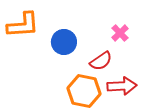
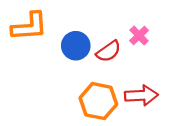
red semicircle: (101, 61) -> (109, 51), moved

